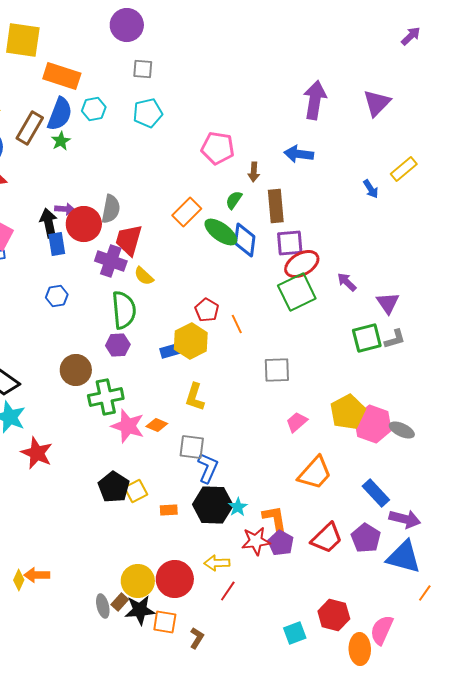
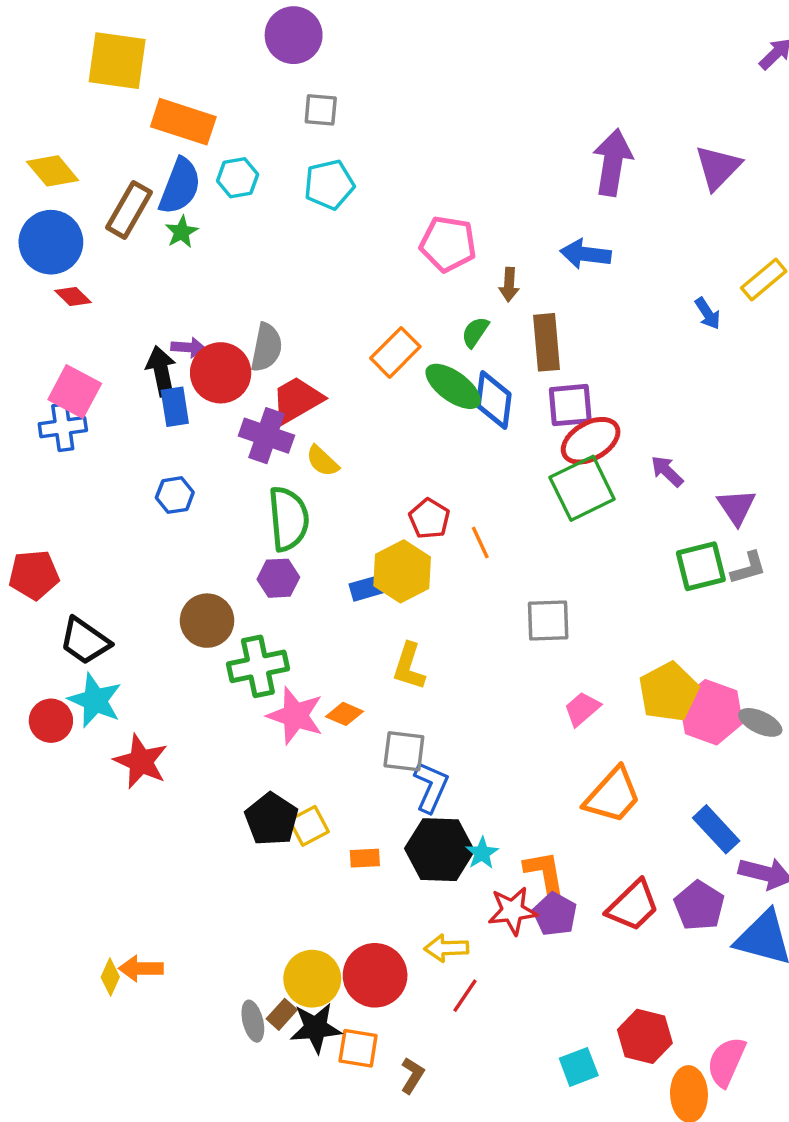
red trapezoid: (129, 240) -> (297, 400), turned 44

